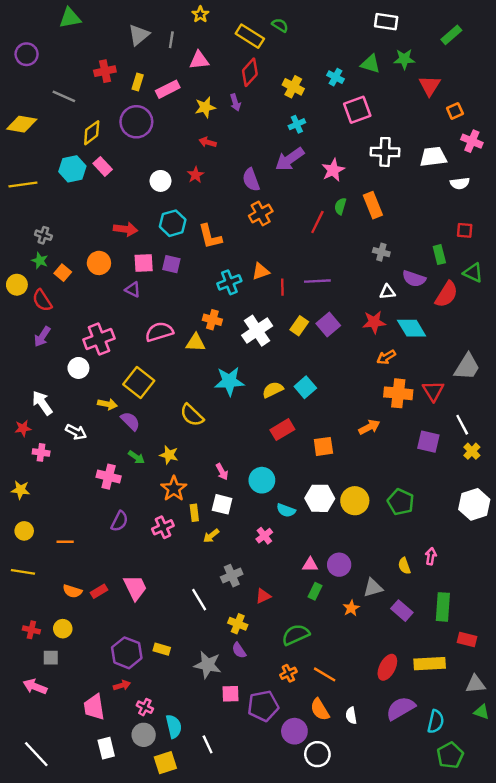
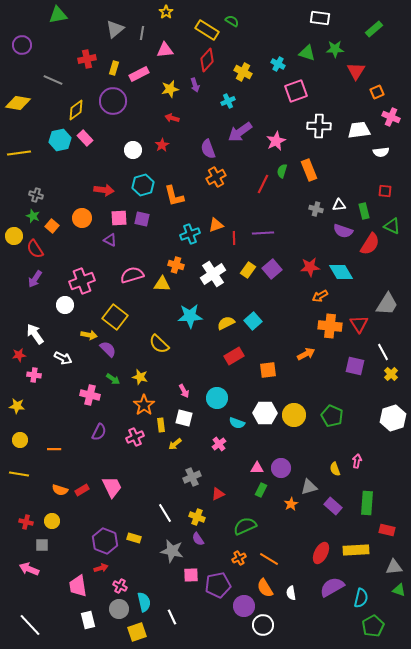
cyan cross: (297, 124) -> (228, 101), moved
white triangle: (387, 292) -> (339, 205), moved
white line: (199, 600) -> (165, 513), moved

